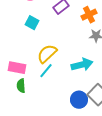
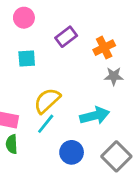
cyan square: (32, 23) -> (27, 58), turned -32
blue circle: (79, 100) -> (72, 152), moved

